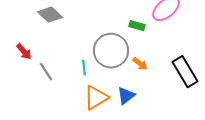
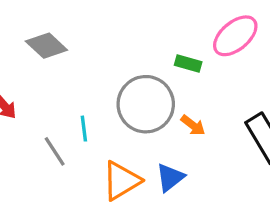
cyan line: (84, 68) -> (84, 129), moved
gray line: (46, 72) -> (55, 151), moved

